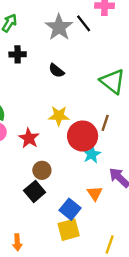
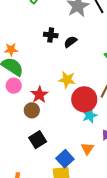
black cross: (18, 54) -> (51, 35), moved
black semicircle: (56, 71) -> (70, 42), turned 96
brown circle: (42, 170) -> (32, 110), moved

